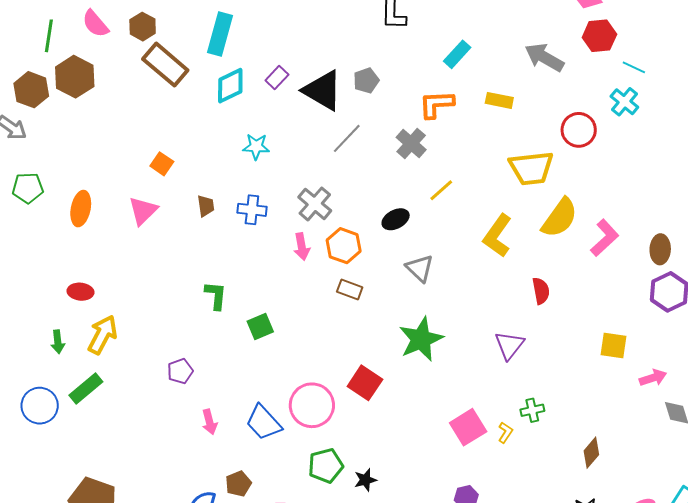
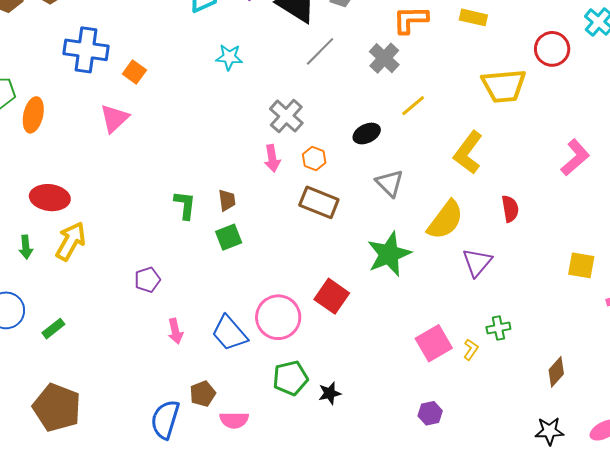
brown trapezoid: (206, 206) -> (227, 200), moved
orange ellipse: (81, 209) -> (33, 115), moved
blue cross: (252, 210) -> (86, 50), moved, size x1.5
yellow semicircle: (560, 218) -> (445, 220), moved
orange hexagon: (344, 246) -> (314, 159), size x0.7
brown rectangle: (350, 289) -> (319, 202), size x1.5
red ellipse: (80, 292) -> (50, 198), size x1.5
green rectangle: (86, 388) -> (53, 329), moved, size x0.7

